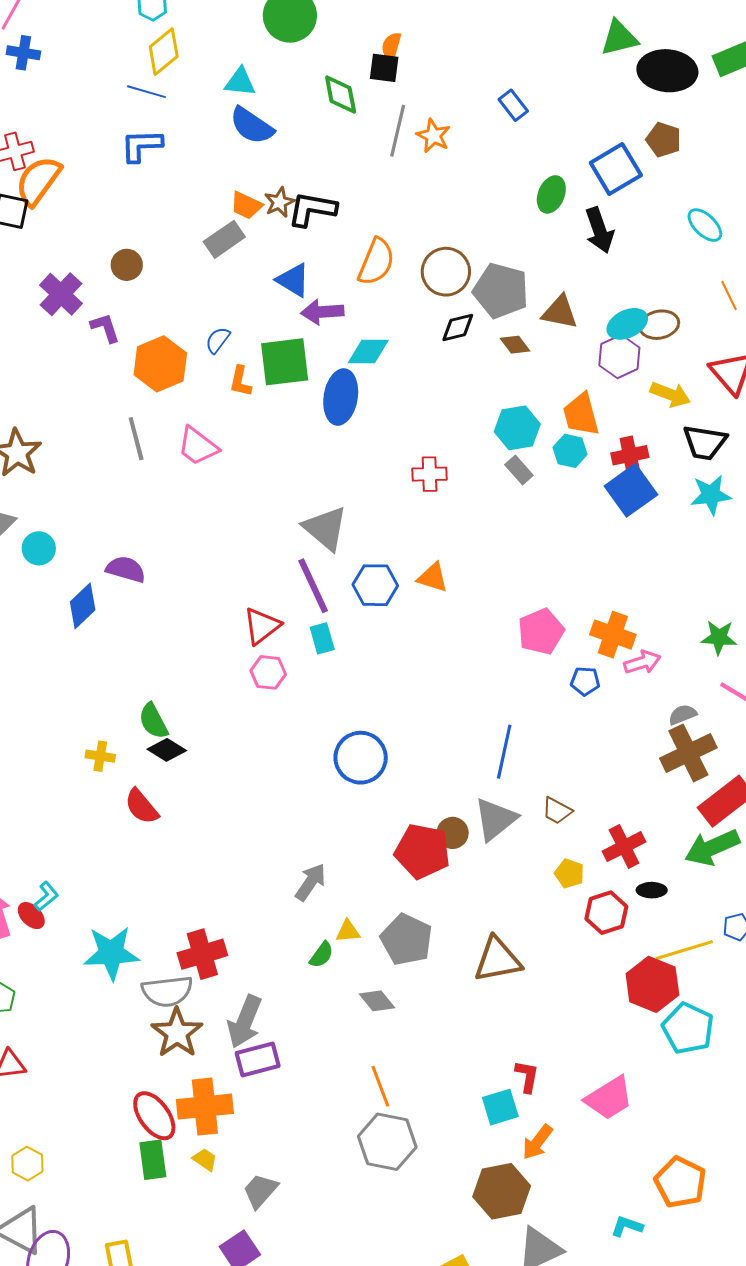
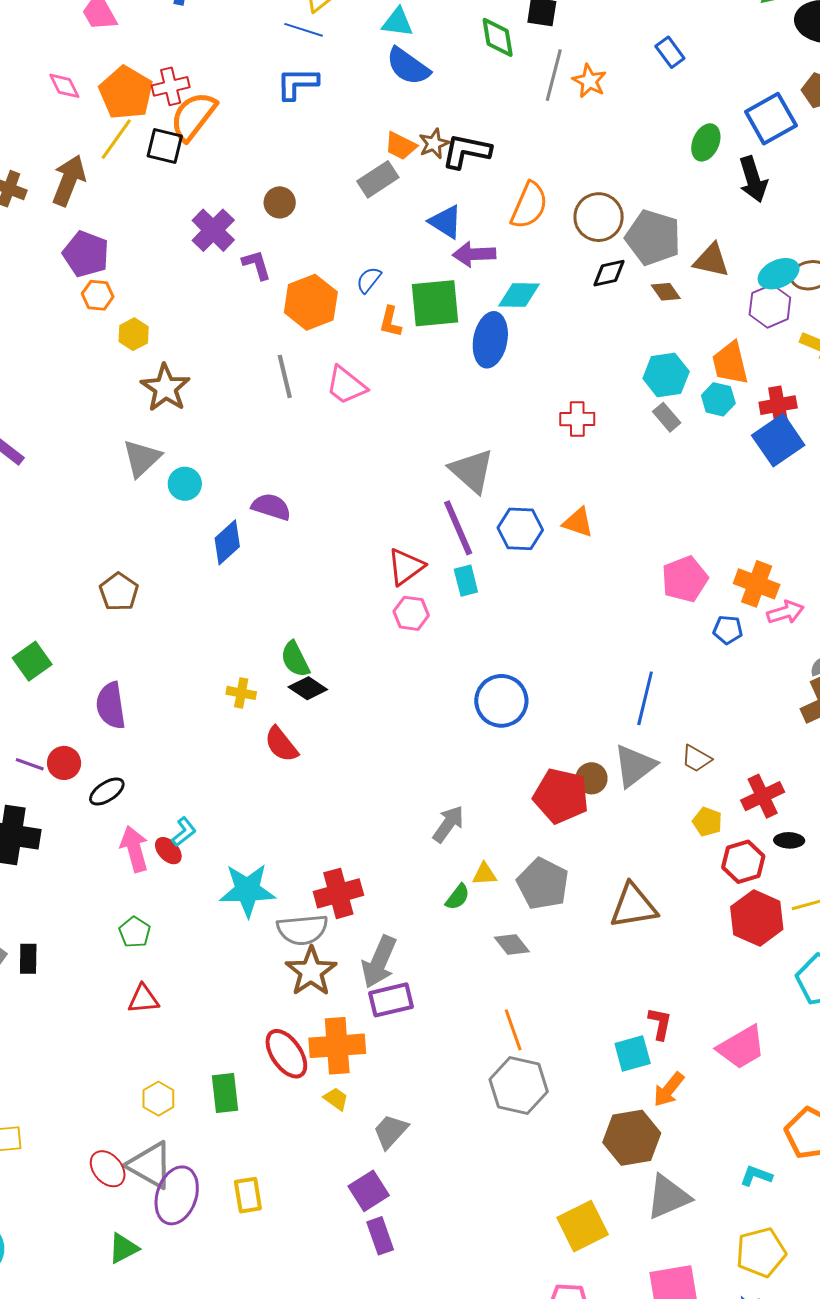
red hexagon: (652, 984) -> (757, 918), moved
green rectangle: (153, 1160) -> (225, 1093), moved

